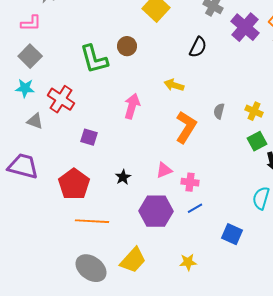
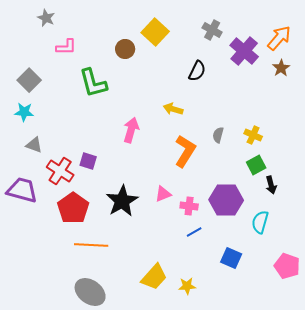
pink L-shape: (31, 23) -> (66, 47), moved
brown circle: (127, 46) -> (125, 49), moved
red cross: (61, 99) -> (60, 171), moved
black star: (123, 177) -> (122, 201), size x2.0
purple hexagon: (156, 211) -> (226, 200), moved
yellow trapezoid: (133, 260) -> (154, 277), moved

